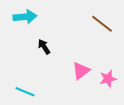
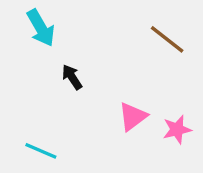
cyan arrow: (25, 17) -> (41, 28), turned 65

